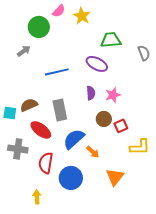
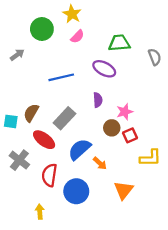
pink semicircle: (59, 11) -> (77, 37), moved
yellow star: (82, 16) -> (72, 14), moved
gray arrow: (24, 51) -> (17, 55), moved
pink star: (113, 95) -> (125, 112), moved
brown semicircle: (29, 105) -> (31, 113), turned -36
gray rectangle: (60, 110) -> (64, 118), turned 55
gray cross: (18, 149) -> (19, 160), turned 30

